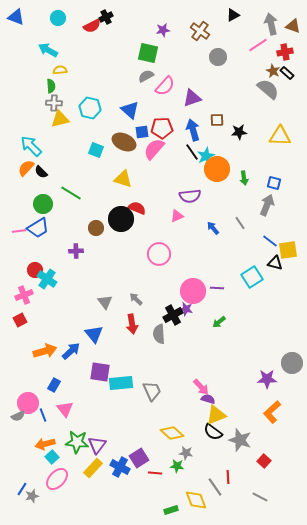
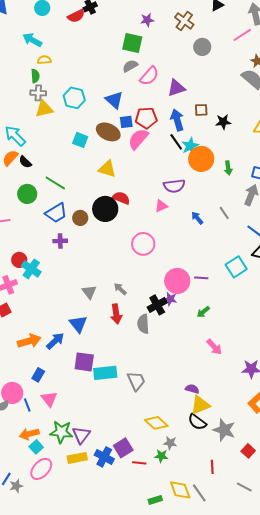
blue trapezoid: (38, 228) -> (56, 213), moved
pink arrow: (201, 387) -> (214, 347), moved
yellow rectangle: (93, 468) -> (77, 458), turned 36
gray line: (215, 487) -> (199, 493), moved

